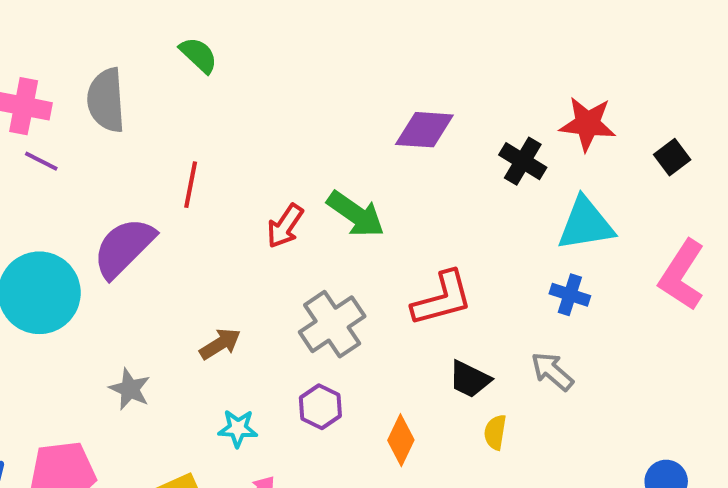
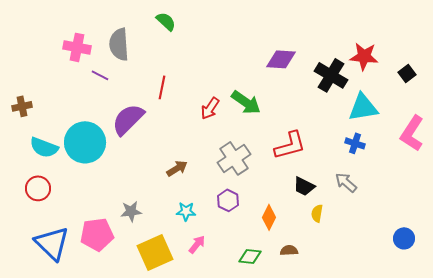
purple line: (41, 161) -> (100, 75), moved
black cross: (523, 161) -> (331, 75), size x1.4
gray star: (130, 389) -> (131, 211), moved, turned -30

